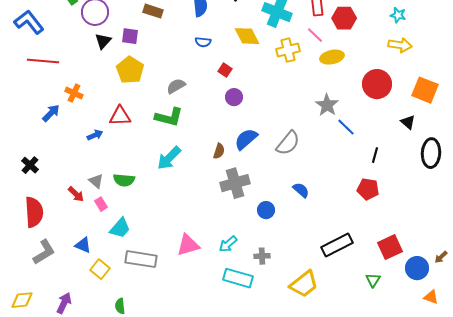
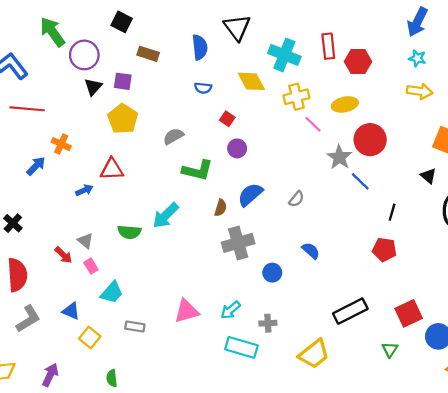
pink line: (315, 35) -> (313, 124), moved
red circle: (377, 84) -> (370, 140), moved
green L-shape: (169, 117) -> (198, 170), moved
gray semicircle: (288, 143) -> (296, 199), size x0.6
green semicircle: (124, 180) -> (129, 232), moved
gray rectangle: (141, 259) -> (135, 326), size x0.6

